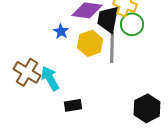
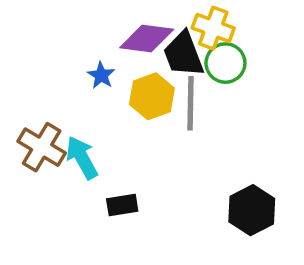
black trapezoid: (108, 19) -> (183, 54), turned -32

